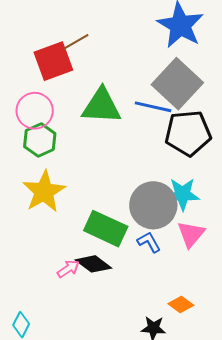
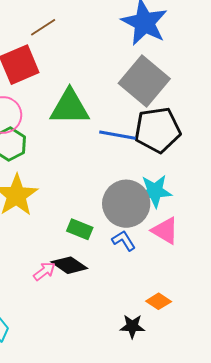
brown line: (76, 42) -> (43, 27), moved
blue line: (153, 107) -> (117, 135), moved
green rectangle: (106, 229) -> (80, 229), size x0.6
pink triangle: (191, 234) -> (165, 231), turned -36

